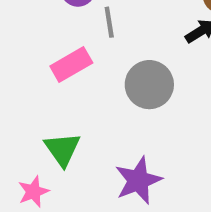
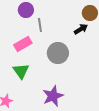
green triangle: (62, 149) -> (21, 71), moved

